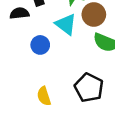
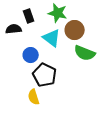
black pentagon: (89, 88) -> (45, 75), moved

